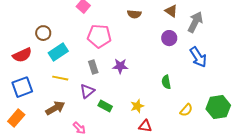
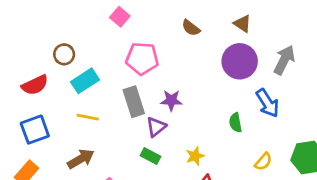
brown semicircle: (134, 14) -> (191, 28), turned 32
gray arrow: (195, 22) -> (284, 60), moved
purple circle: (169, 38) -> (240, 61), size x1.6
blue arrow: (198, 57) -> (268, 103), moved
gray rectangle: (93, 67) -> (134, 102), size x1.5
purple triangle: (87, 91) -> (156, 127), moved

